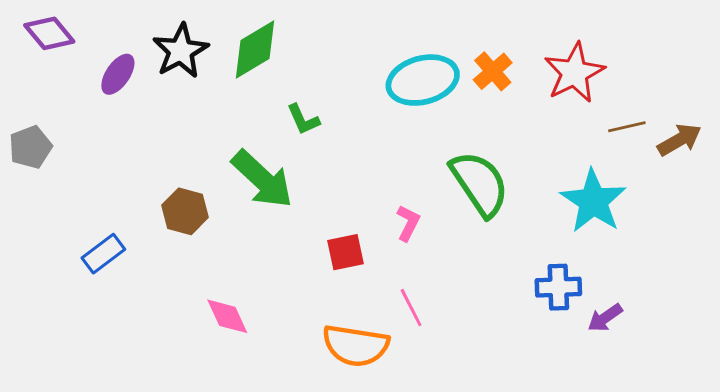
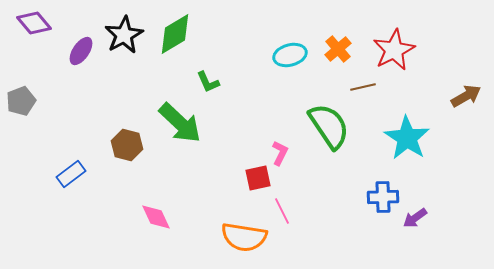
cyan ellipse: (423, 80) -> (290, 55), size x0.7
brown line: (627, 127) -> (363, 87), moved
red square: (345, 252) -> (258, 178), moved

